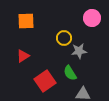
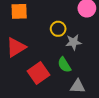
red triangle: (23, 56) -> (16, 47), size x1.5

